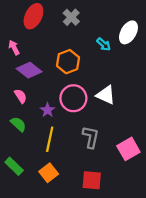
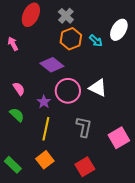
orange hexagon: (68, 62) -> (71, 39), moved
purple diamond: (29, 70) -> (52, 65), moved
green rectangle: (14, 166) -> (13, 165), moved
red square: (92, 180) -> (85, 167), turned -36

